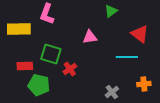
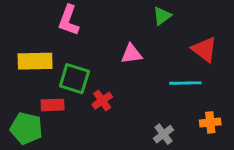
yellow rectangle: (19, 29) -> (35, 61), moved
red rectangle: (25, 66) -> (53, 105), moved
green pentagon: (39, 85) -> (26, 128), moved

